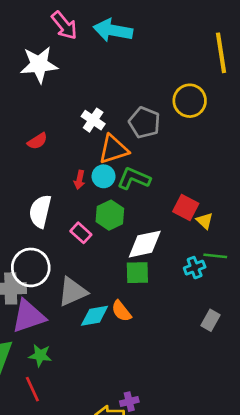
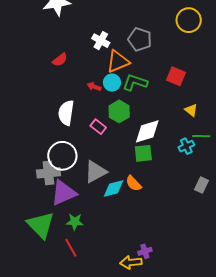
yellow circle: (190, 101) -> (189, 20), moved
red arrow: (79, 180) -> (94, 87), turned 104
red square: (186, 207) -> (176, 76), moved

